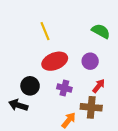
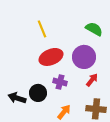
purple circle: (90, 61) -> (84, 57), size x1.5
black circle: (30, 86) -> (38, 93), moved
brown cross: (91, 107) -> (96, 109), moved

